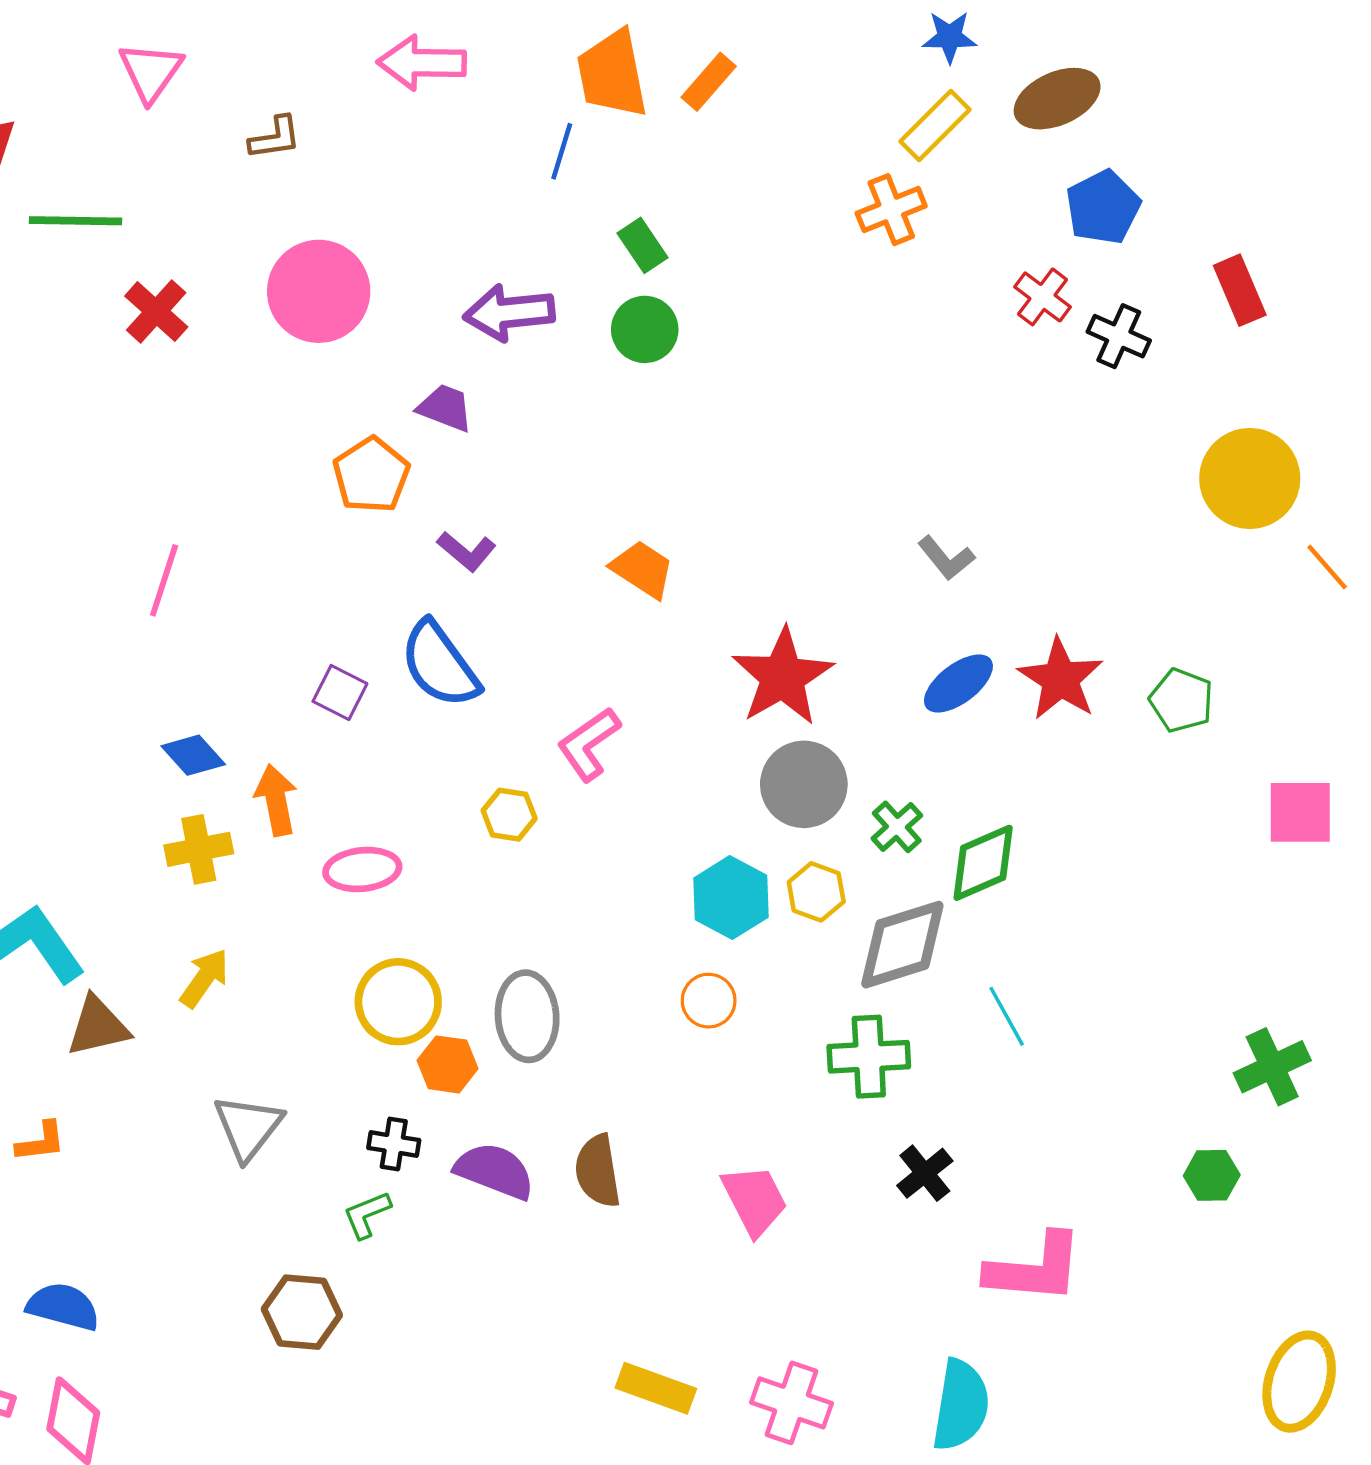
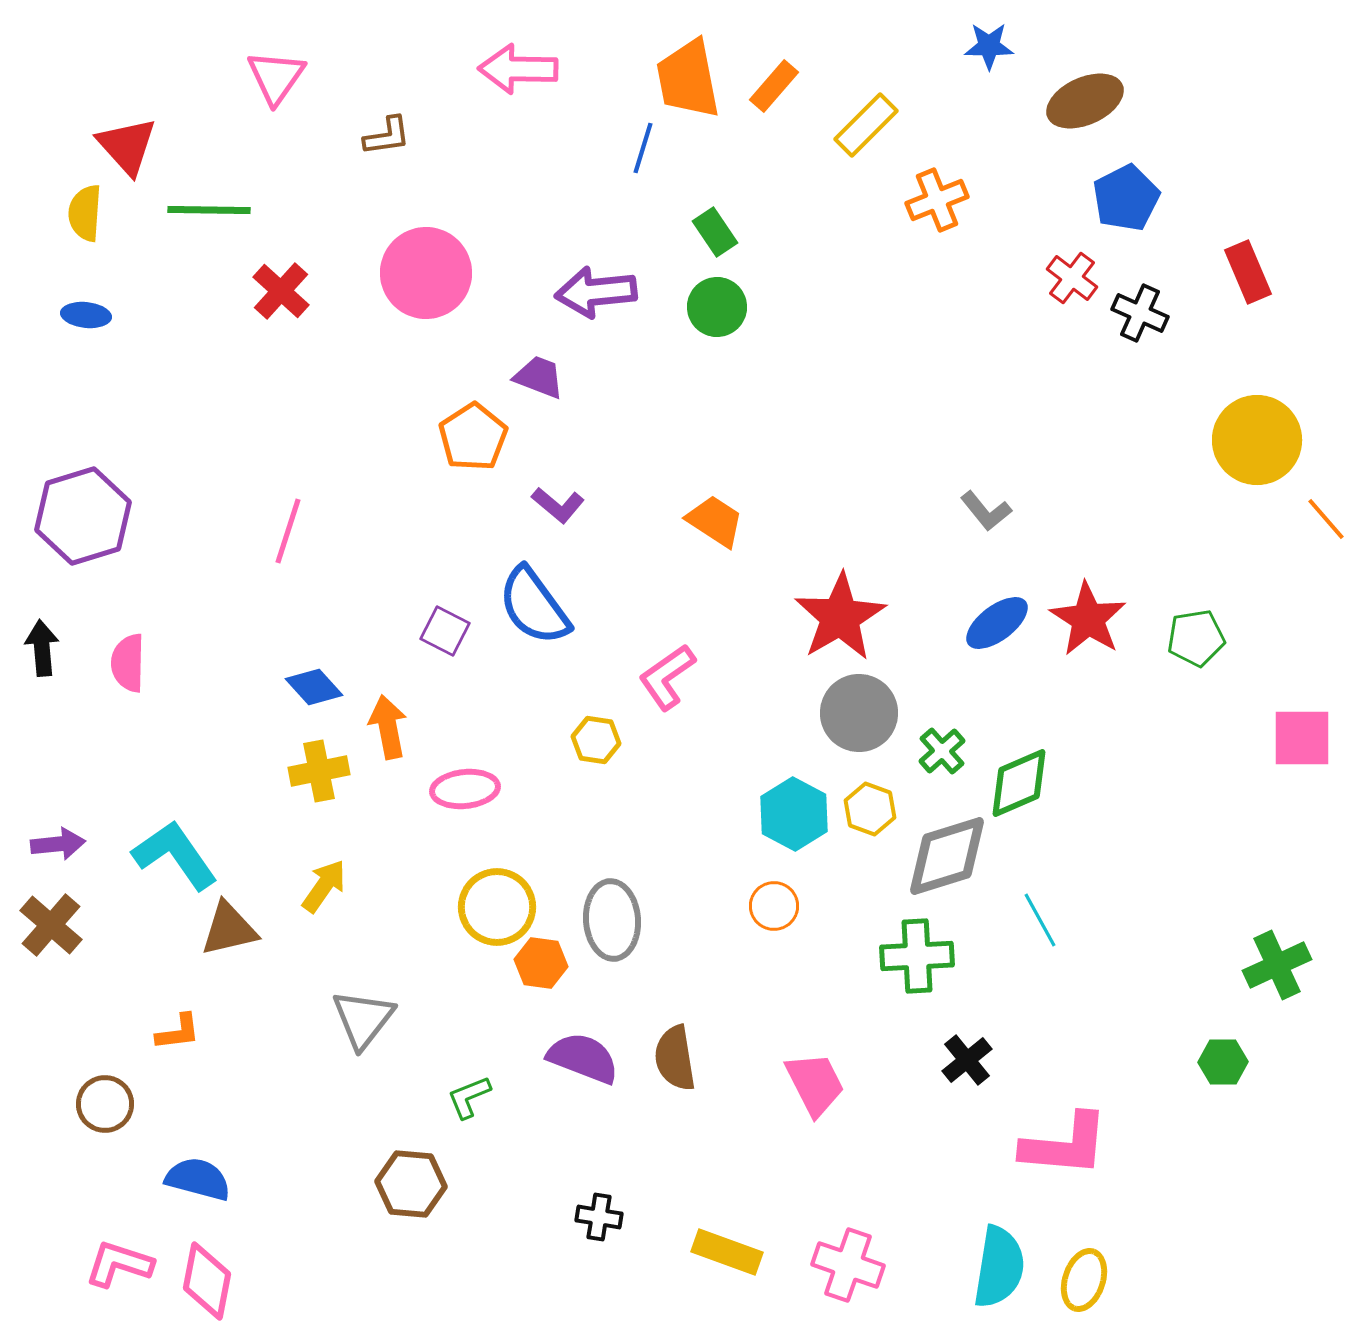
yellow rectangle: (935, 125) -> (866, 125), moved
green pentagon: (1181, 700) -> (1196, 638), turned -30
black cross: (394, 1144) -> (599, 1217), moved
yellow ellipse: (1299, 1382) -> (1084, 1280), moved, size x0.7

